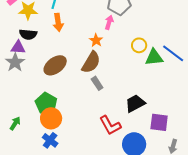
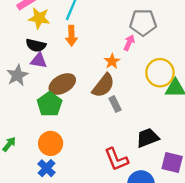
yellow circle: (139, 45) -> (160, 73), size x1.6
purple triangle: (18, 47) -> (39, 61), moved
gray rectangle: (97, 83) -> (115, 104), moved
green pentagon: (46, 103) -> (50, 104), moved

